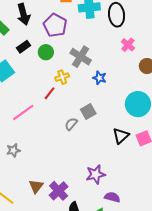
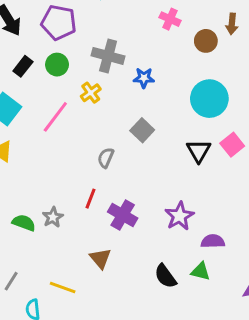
red line: (50, 93) -> (91, 199), moved
pink line: (23, 112) -> (55, 117), moved
gray semicircle: (71, 124) -> (106, 158), moved
purple cross: (59, 191) -> (123, 215), moved

